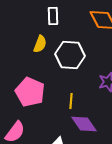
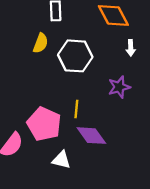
pink pentagon: (30, 92) -> (44, 124), moved

